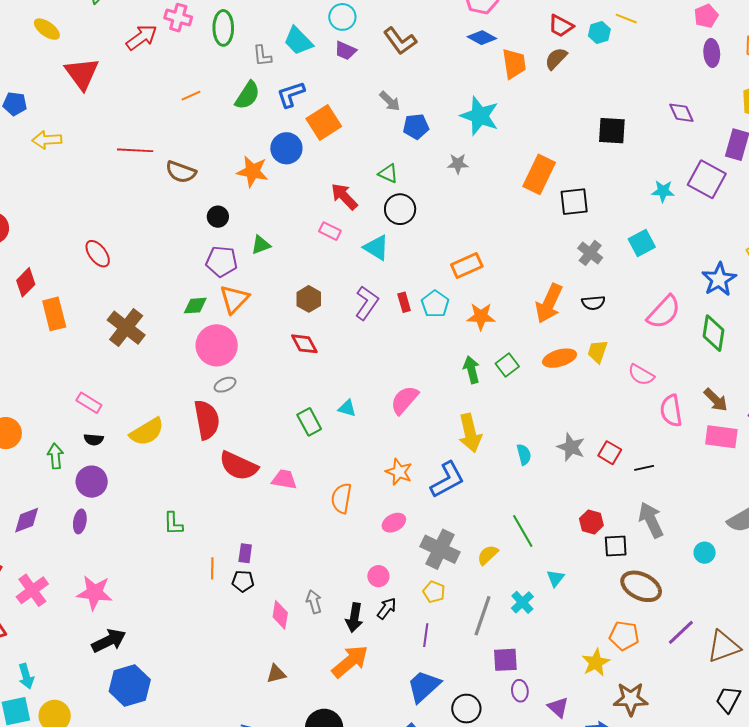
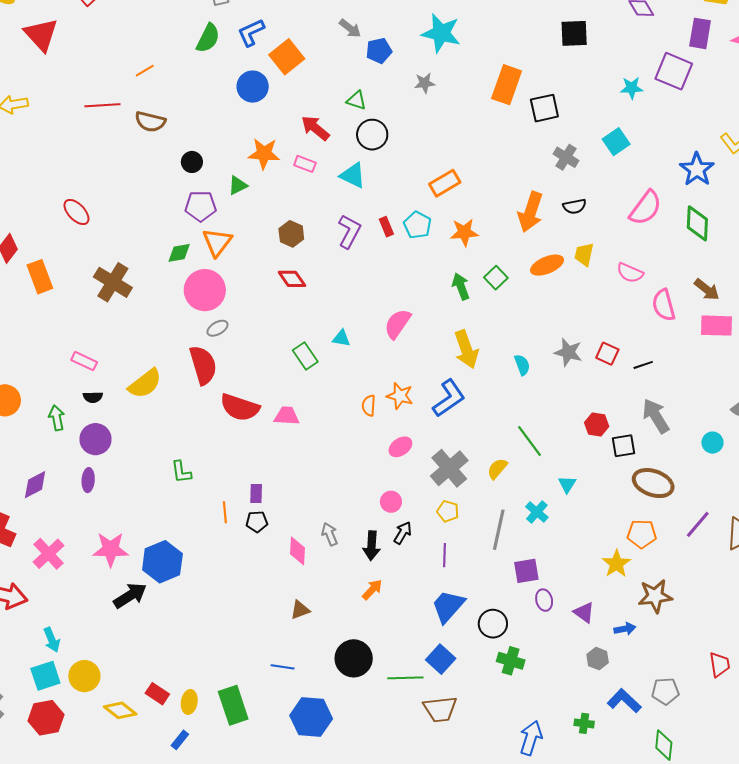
orange line: (191, 96) -> (145, 71), moved
orange star: (252, 171) -> (264, 154), moved
orange semicircle: (341, 498) -> (369, 406), moved, size x0.7
gray cross: (440, 549) -> (449, 468), turned 30
orange arrow: (350, 661) -> (372, 590), size x0.6
blue hexagon: (130, 685) -> (162, 562), moved

